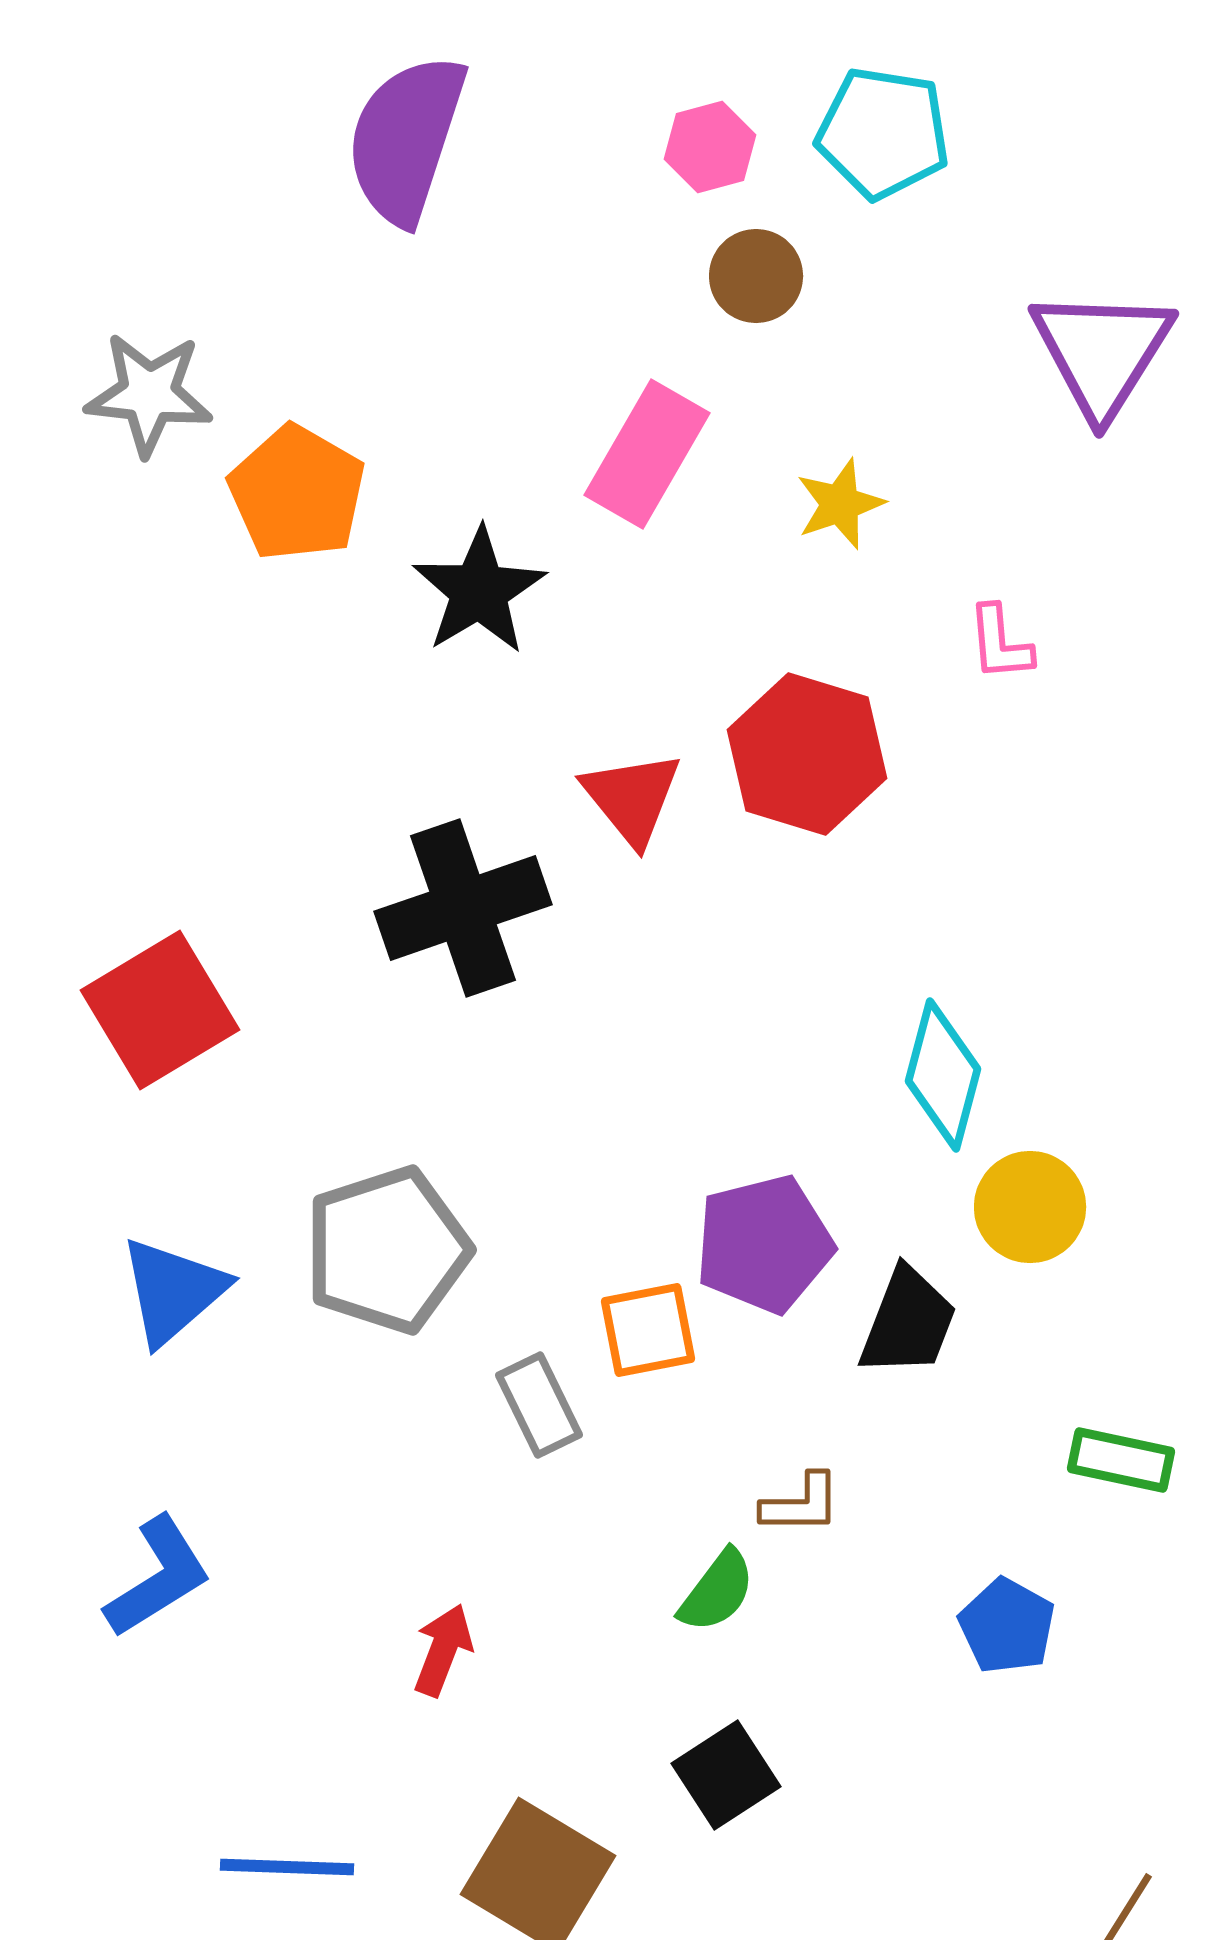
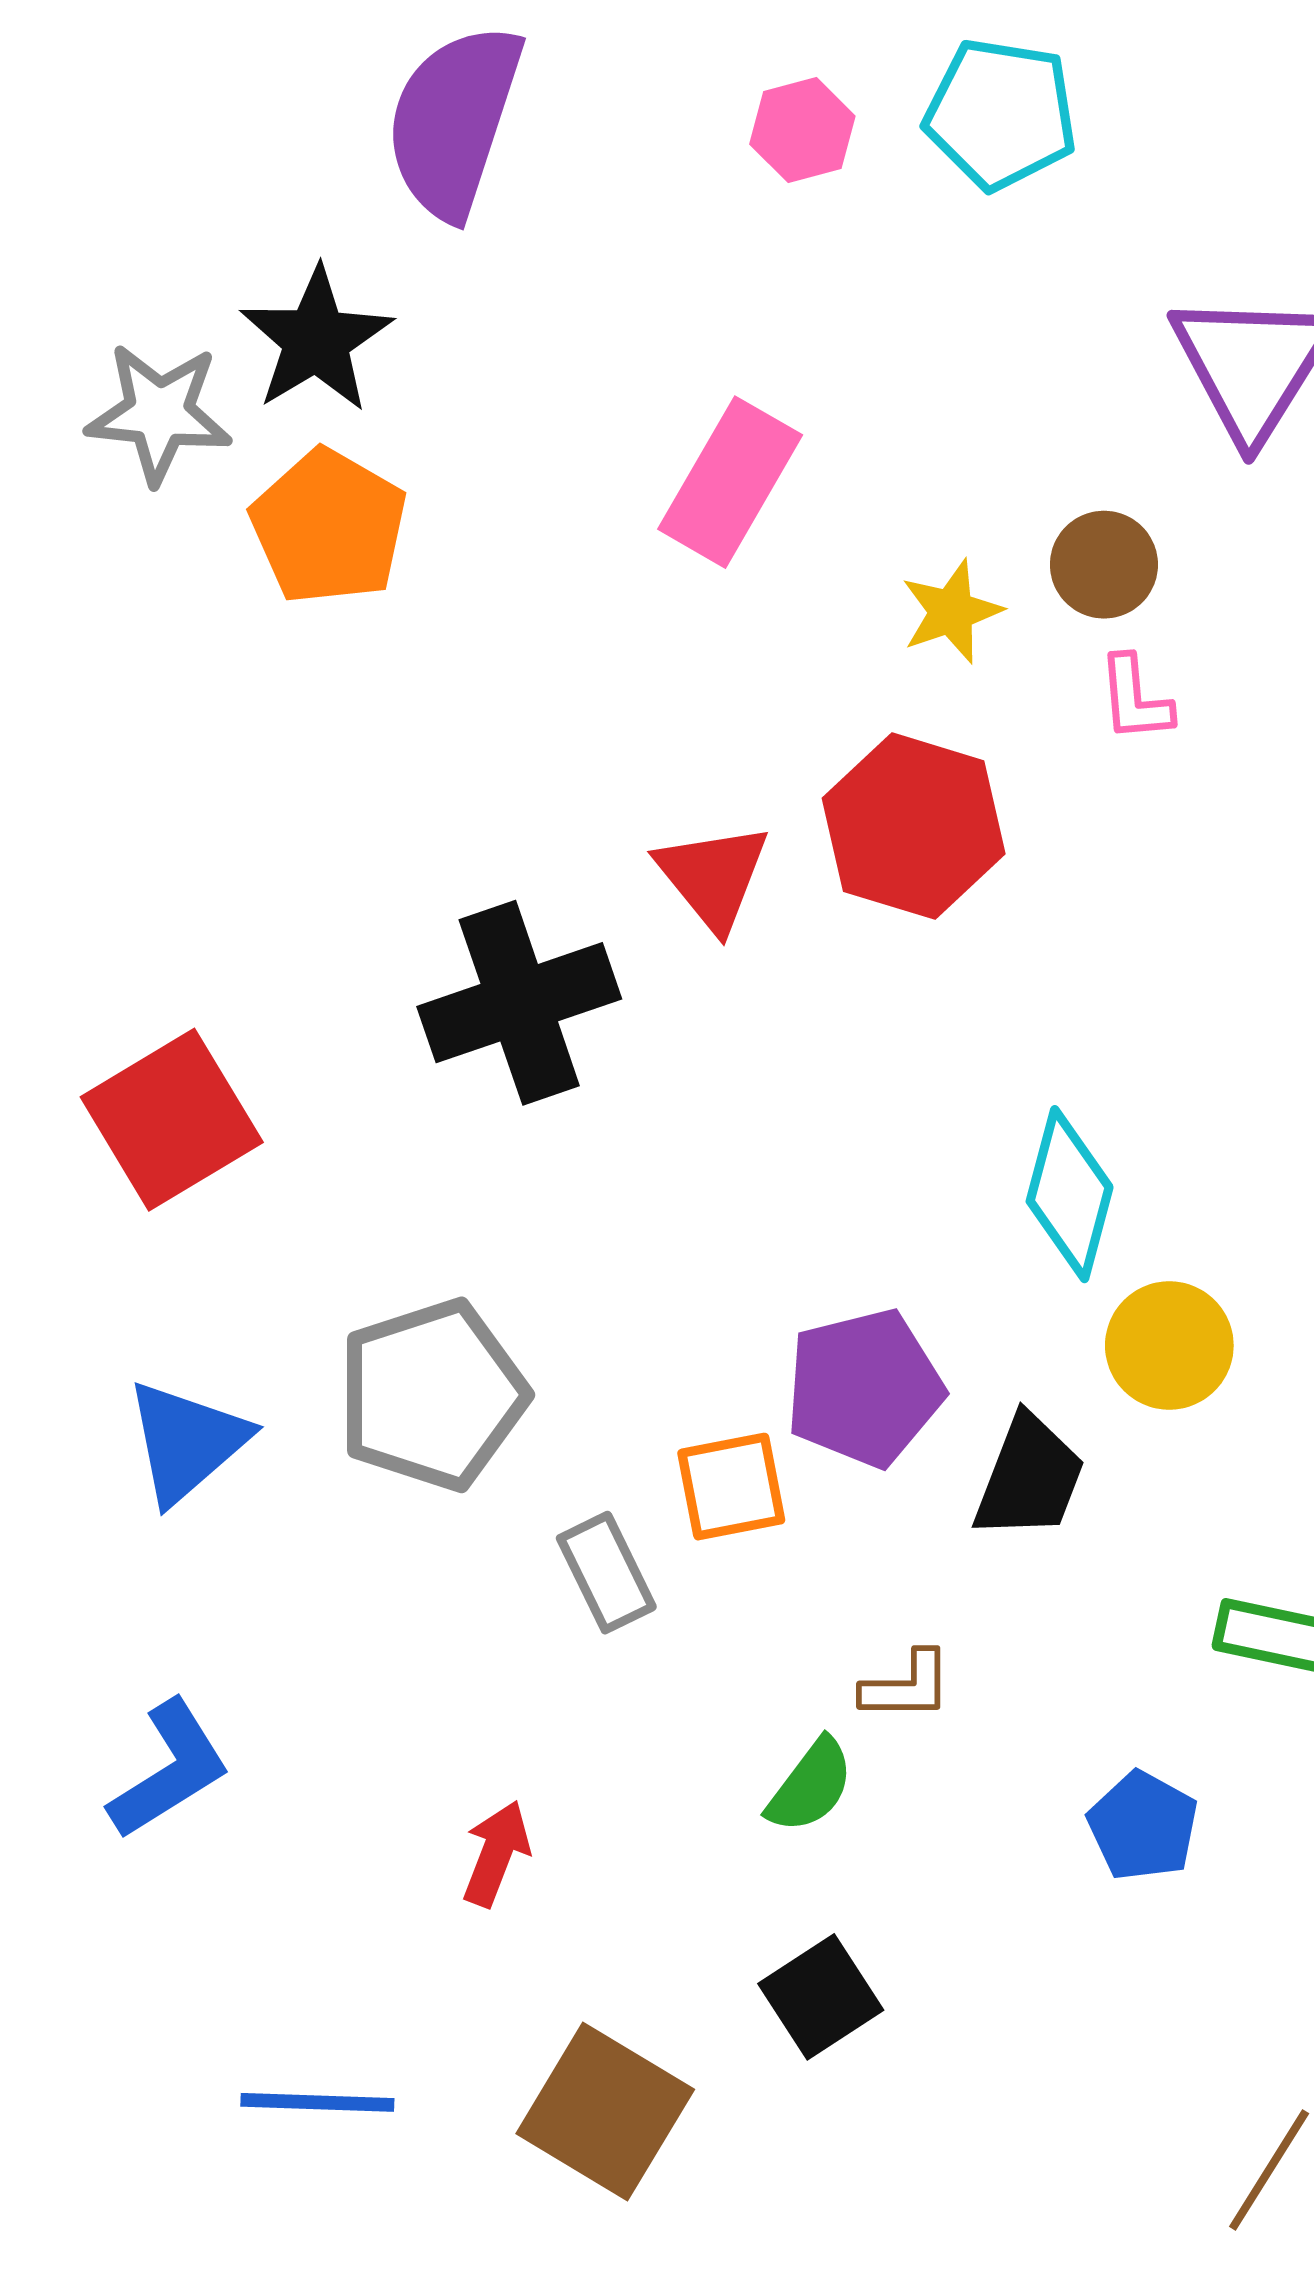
brown circle: (756, 276) -> (1104, 565), moved
yellow star: (840, 504) -> (951, 612), moved
black star: (479, 591) -> (316, 340), moved

